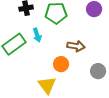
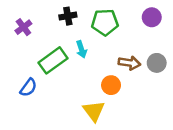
gray circle: (98, 71) -> (157, 63), moved

